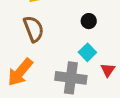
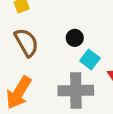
black circle: (89, 21) -> (75, 38), moved

